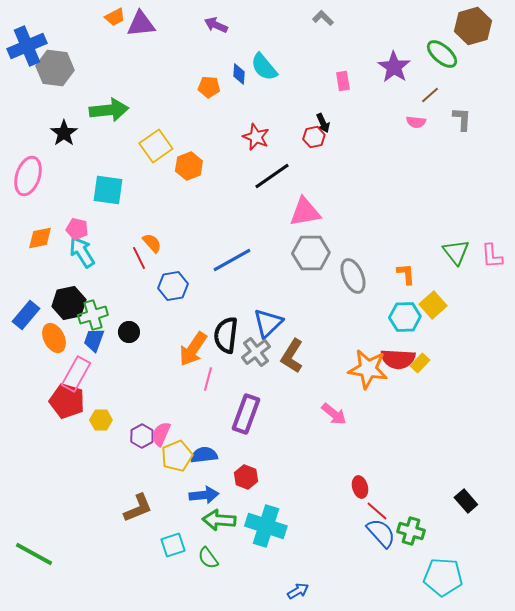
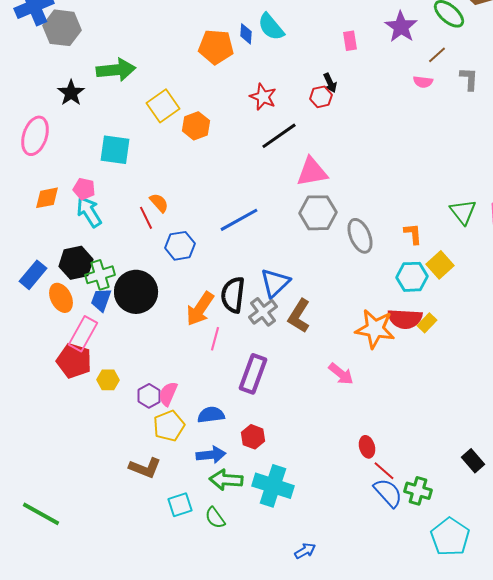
orange pentagon: (209, 87) -> (216, 47), size x1.6
black circle: (129, 332) -> (136, 292), size x2.0
yellow pentagon: (177, 456) -> (169, 426), moved
brown L-shape: (138, 508) -> (145, 468), turned 44
cyan pentagon: (443, 577) -> (450, 537), turned 30

